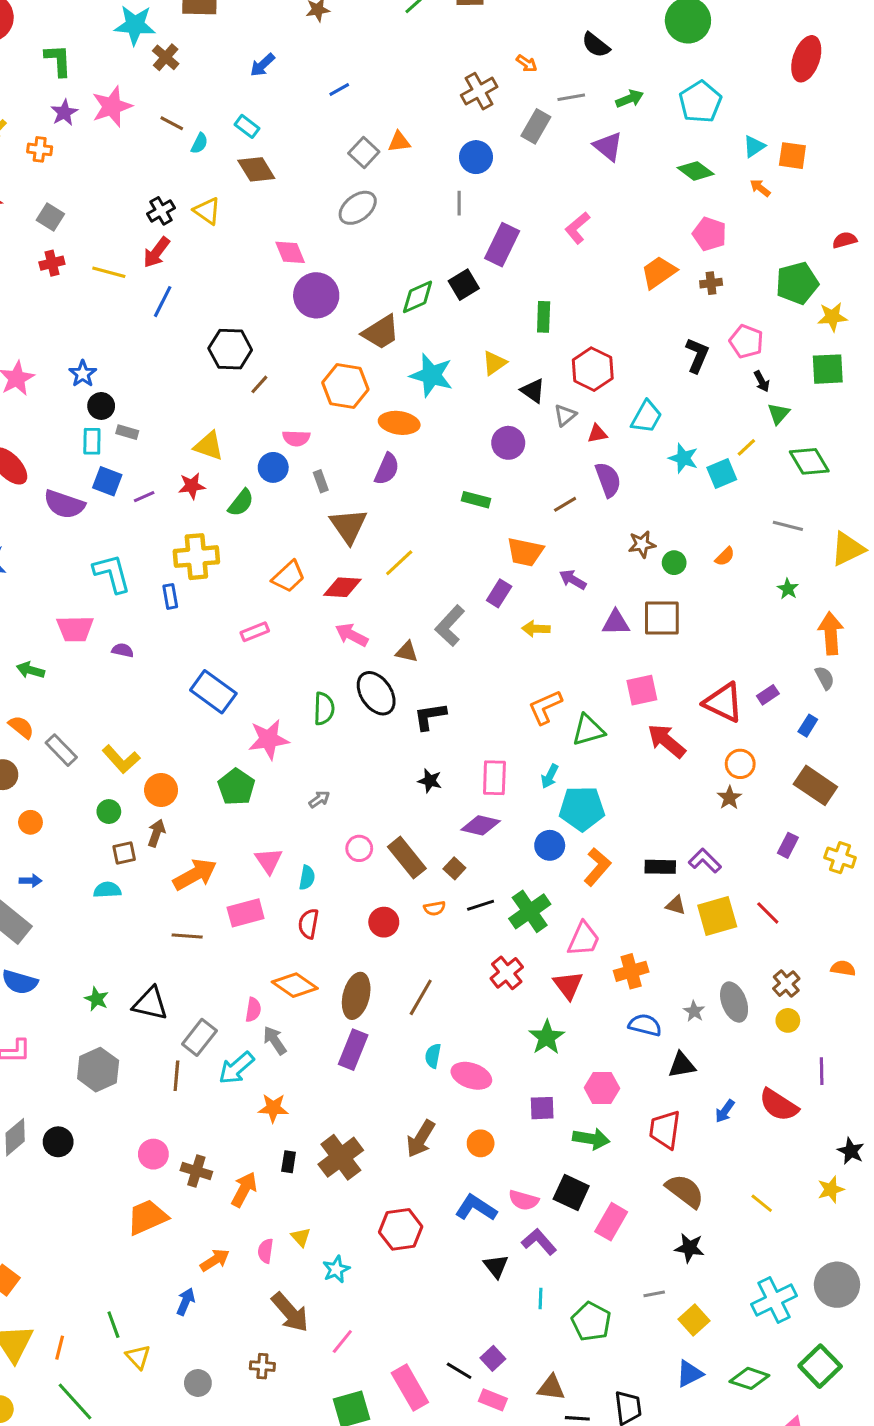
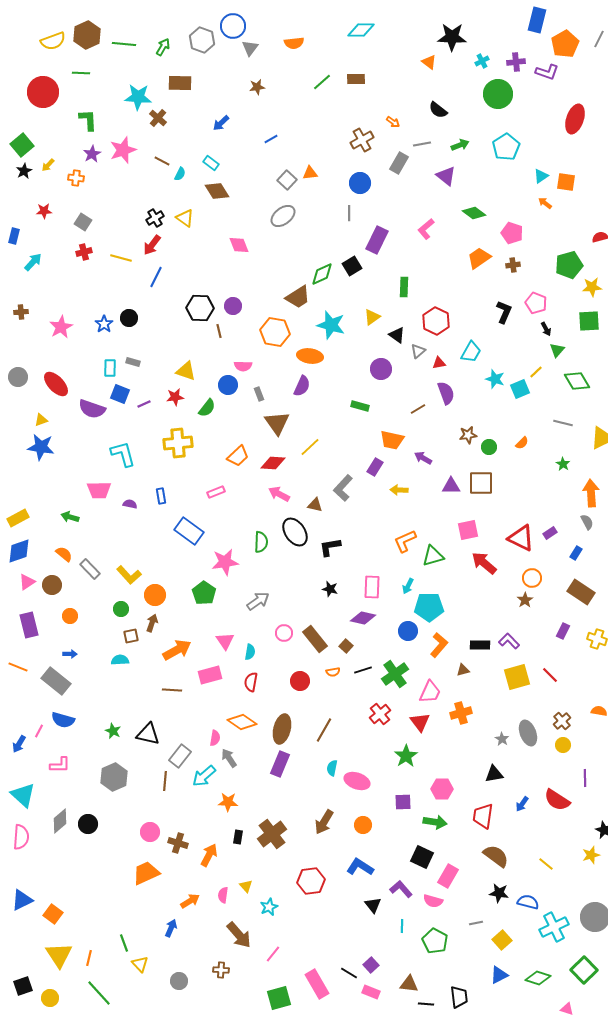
green diamond: (696, 171) -> (474, 213), moved
purple circle: (316, 295) -> (233, 306), moved, size x0.6
brown line: (259, 384) -> (219, 331), turned -56
black circle: (101, 406) -> (129, 318), moved
blue rectangle: (170, 596) -> (161, 496), moved
gray arrow: (319, 799) -> (258, 601), size x1.6
brown triangle: (676, 905) -> (463, 670), moved, turned -32
blue semicircle: (645, 1025) -> (528, 902), moved
pink semicircle: (524, 1200) -> (433, 901), moved

